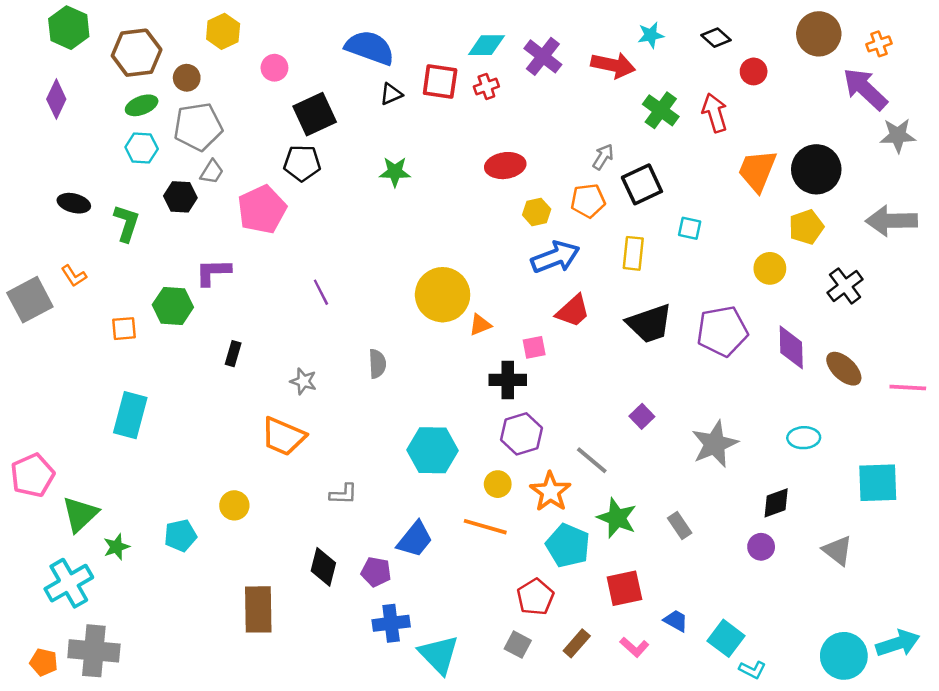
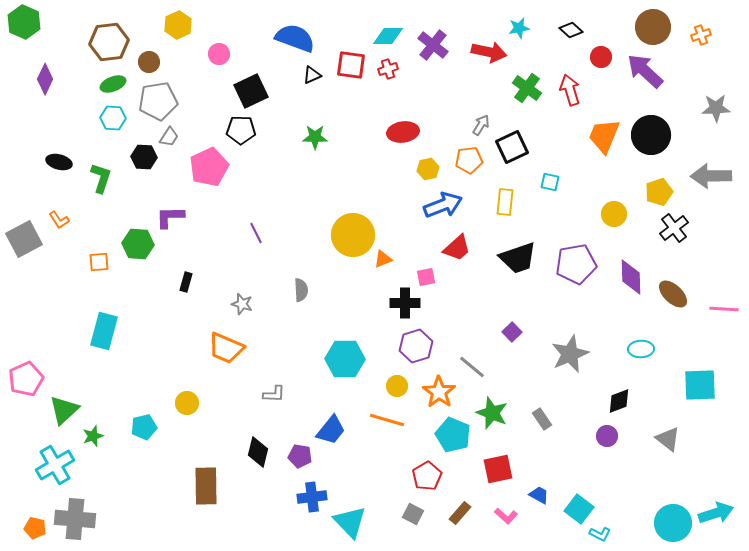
green hexagon: (69, 28) -> (24, 22), moved
purple arrow: (865, 89) -> (645, 71), moved
yellow pentagon: (806, 227) -> (659, 192), moved

